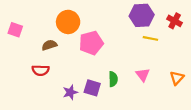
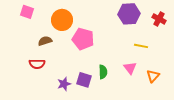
pink square: (15, 30) -> (27, 12), moved
yellow line: (150, 38) -> (141, 46), moved
pink pentagon: (91, 43) -> (83, 39), turned 30
orange triangle: (177, 78) -> (153, 76), moved

